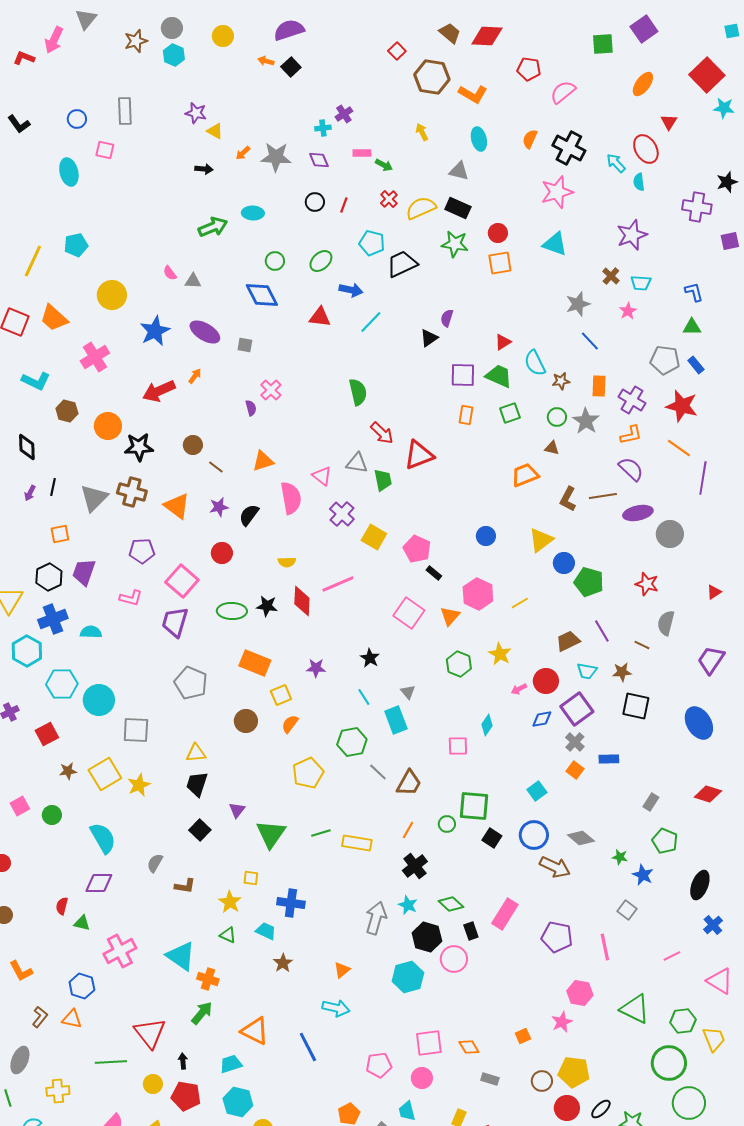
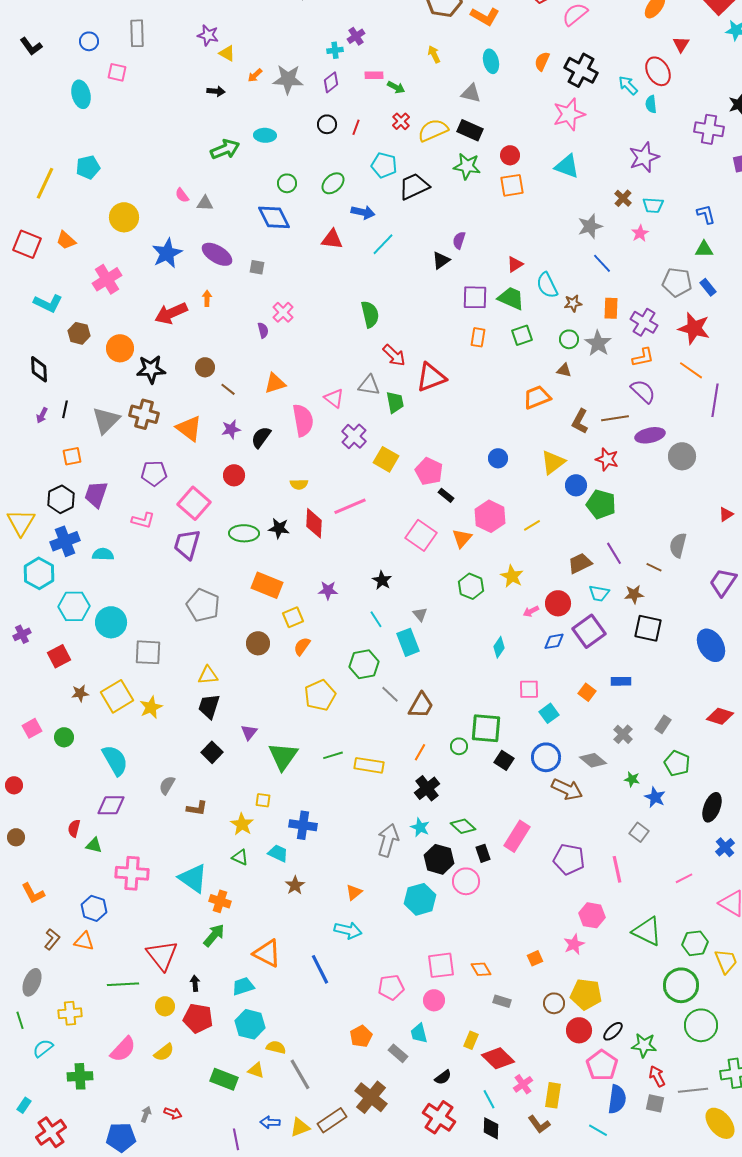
purple diamond: (319, 160) -> (331, 82), turned 75
orange trapezoid: (54, 318) -> (66, 240), size x0.7
orange arrow: (195, 376) -> (207, 298), turned -35
red star: (647, 584) -> (607, 459), moved
gray cross: (575, 742) -> (623, 734), moved
pink square: (458, 746) -> (529, 689), moved
pink cross: (120, 951) -> (132, 873), turned 32

